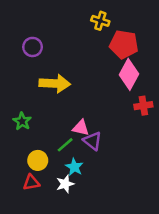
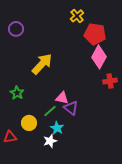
yellow cross: (100, 21) -> (77, 16), turned 32
purple circle: (33, 47) -> (16, 29), moved
yellow arrow: (55, 83) -> (42, 64), turned -50
red triangle: (31, 183) -> (10, 137), moved

